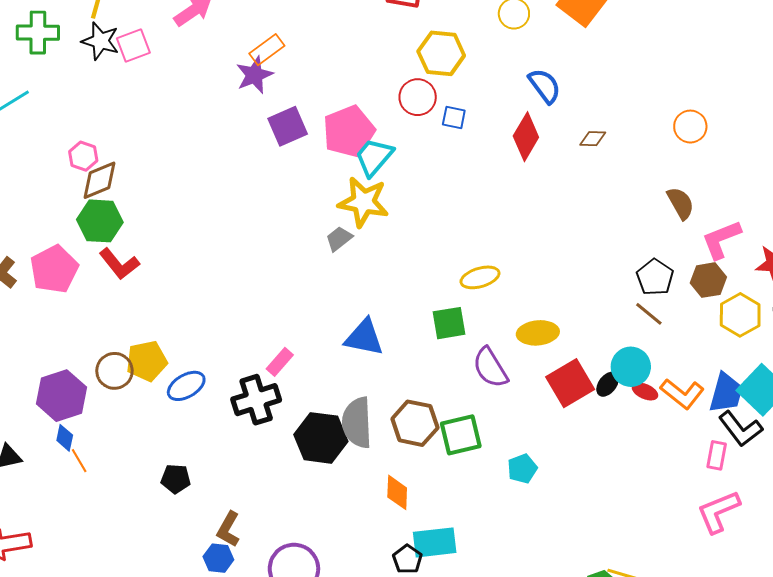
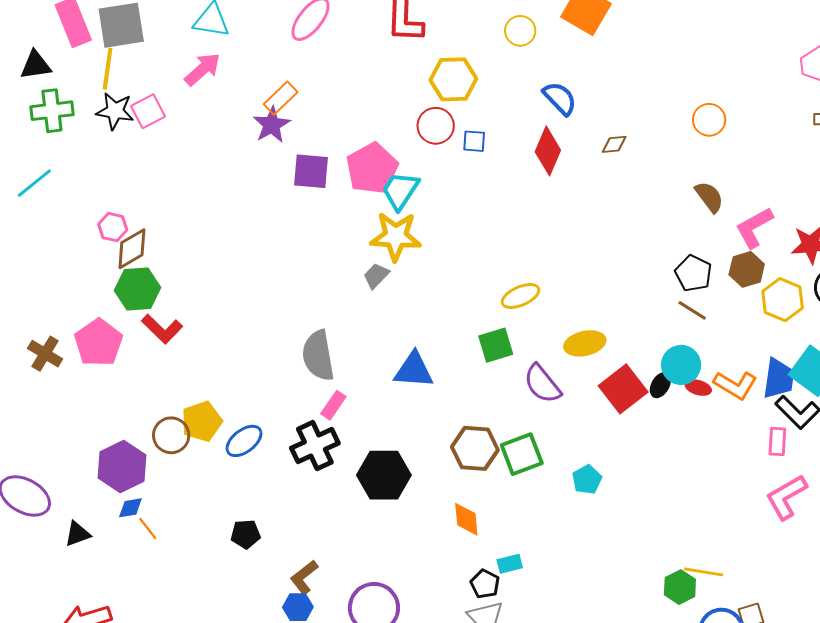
purple square: (288, 126) -> (311, 171), turned 36
gray semicircle: (357, 423) -> (318, 356), moved
blue diamond: (65, 438) -> (130, 508), turned 76
brown L-shape: (228, 529) -> (304, 577), turned 30
cyan rectangle: (435, 542) -> (510, 564), size x0.6

